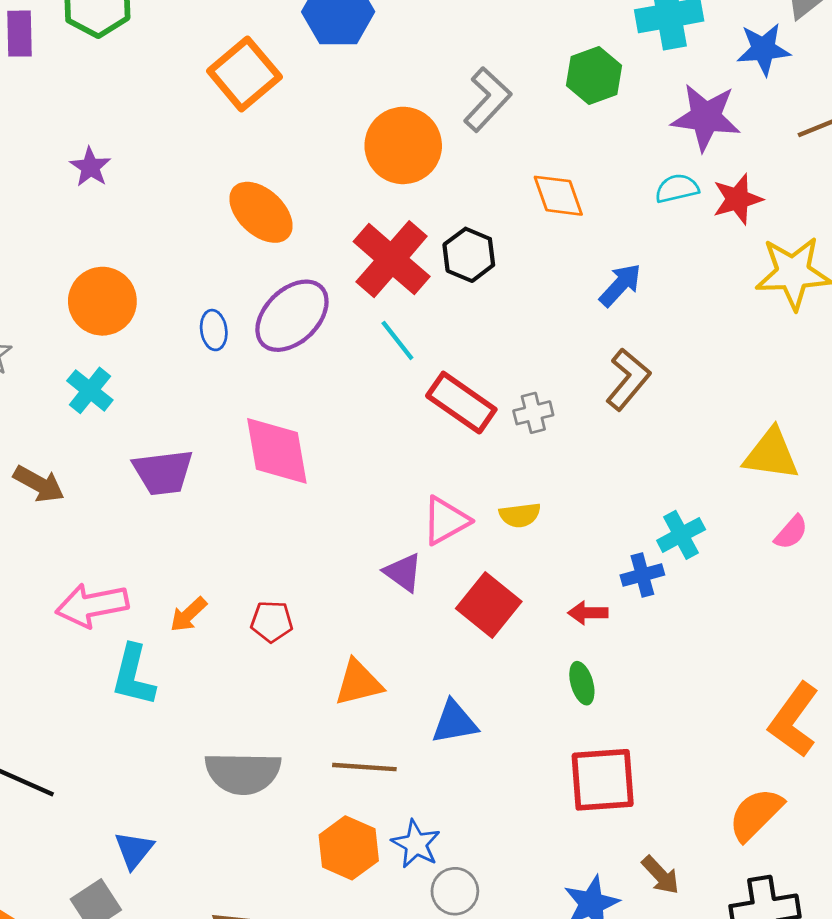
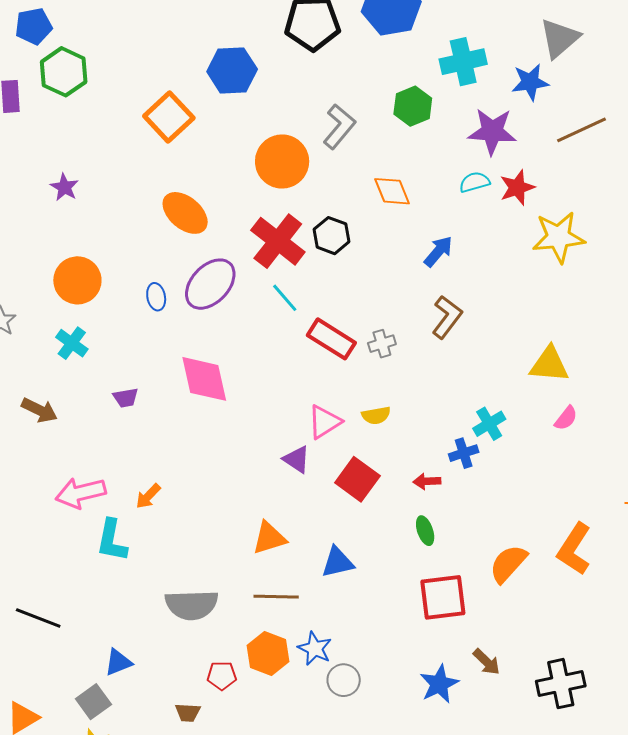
purple trapezoid: (163, 472) -> (126, 398), size x0.6
red pentagon: (272, 622) -> (222, 676), moved
orange semicircle: (756, 814) -> (508, 564), moved
blue triangle: (134, 850) -> (118, 662), turned 32

